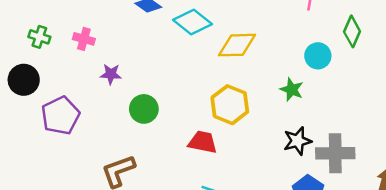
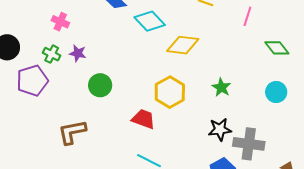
green diamond: (352, 31) -> (277, 48), turned -70
green cross: (39, 37) -> (52, 54), moved
cyan circle: (318, 56) -> (276, 92), moved

